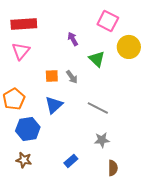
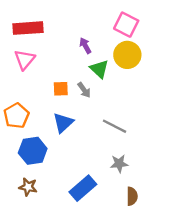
yellow circle: (129, 47) -> (127, 55), moved
green triangle: (97, 59) -> (99, 69), moved
blue rectangle: (71, 161) -> (83, 188), size x1.6

